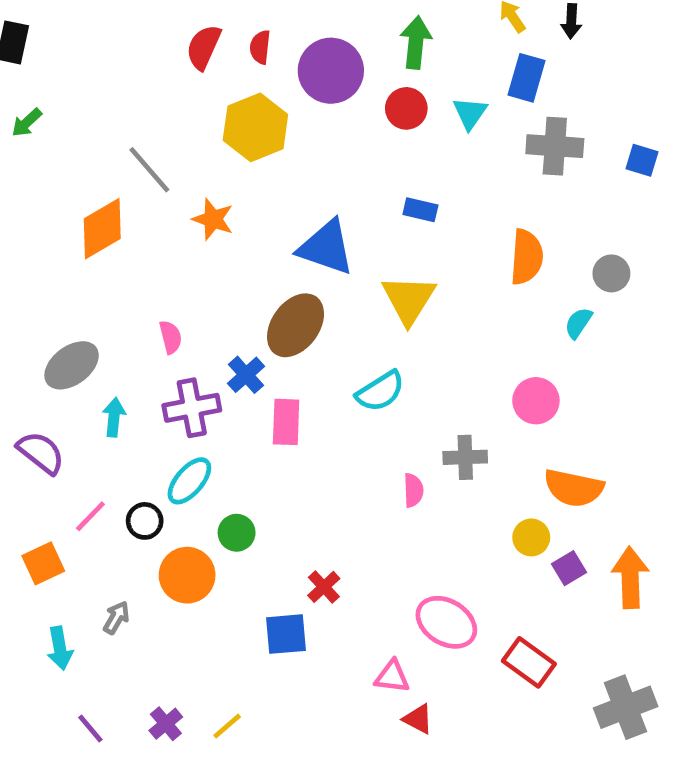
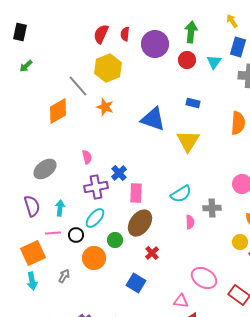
yellow hexagon: (255, 127) -> (108, 68), moved
brown ellipse: (296, 325) -> (140, 223), moved
cyan semicircle: (380, 391) -> (181, 194), moved
cyan arrow: (114, 417) -> (60, 208), moved
purple semicircle: (41, 453) -> (32, 206), turned 35
pink line: (90, 516) -> (53, 233), turned 42
orange square: (43, 563) -> (33, 253), size x1.4
red cross: (324, 587) -> (152, 253), moved
blue square: (286, 634) -> (136, 283), turned 36
cyan arrow: (60, 648) -> (32, 281), moved

